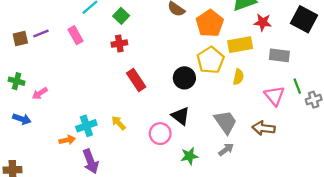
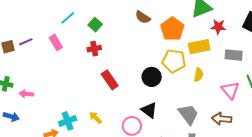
yellow pentagon: (211, 60) -> (174, 61), turned -30
pink arrow: (40, 93) -> (26, 94), turned 40

